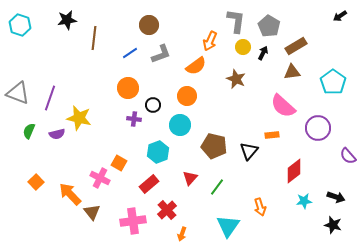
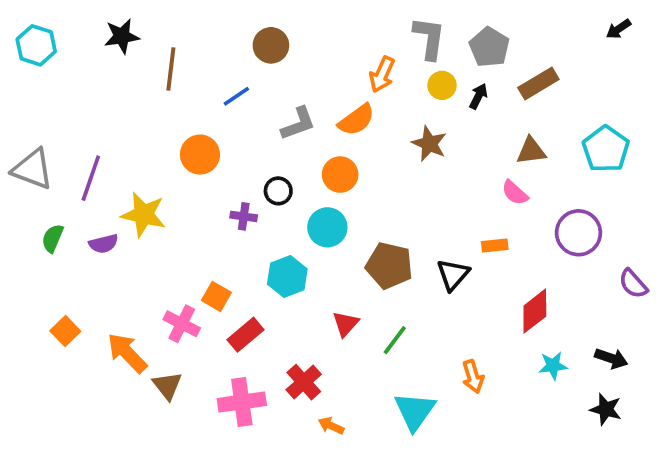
gray L-shape: (161, 54) -> (298, 124), moved
brown triangle: (292, 72) -> (531, 151), moved
orange circle: (128, 88) -> (200, 155), moved
pink semicircle: (283, 106) -> (515, 193), size x0.6
red rectangle: (149, 184) -> (245, 335), moved
orange arrow: (182, 234) -> (331, 426), turned 96

